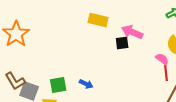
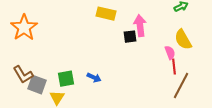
pink arrow: (132, 32) -> (140, 26), turned 60
pink semicircle: (162, 59) -> (170, 53), turned 32

